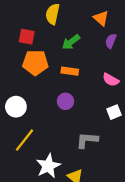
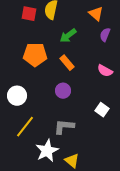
red square: (27, 37) -> (29, 14), moved
orange rectangle: (70, 71) -> (67, 63), turned 42
white square: (114, 112) -> (102, 110), moved, turned -32
gray L-shape: (87, 140) -> (64, 127), moved

